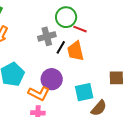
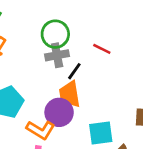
green circle: (66, 17) -> (55, 34), moved
orange trapezoid: (76, 51) -> (70, 94), moved

